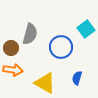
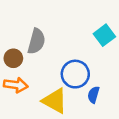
blue circle: (61, 47) -> (75, 74), moved

